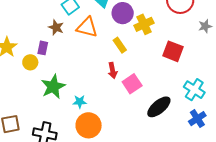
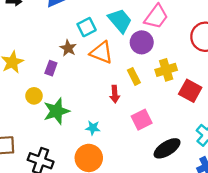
yellow cross: (144, 24) -> (166, 70), moved
yellow circle: (30, 62) -> (34, 96), moved
red arrow: (113, 70) -> (115, 94), moved
cyan star: (80, 102) -> (93, 128), moved

